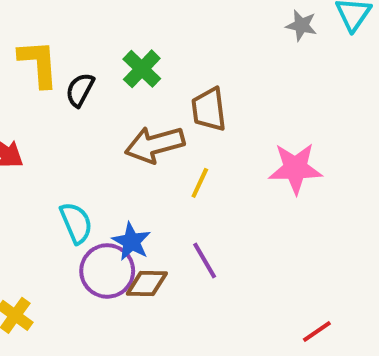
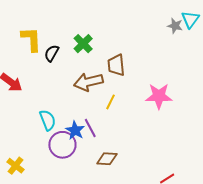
gray star: (301, 25) -> (175, 26), moved
purple line: (205, 260) -> (90, 128), moved
brown diamond: (147, 283) -> (107, 159), moved

